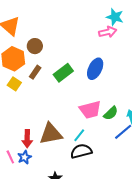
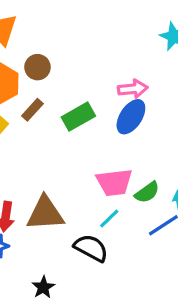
pink arrow: (108, 32) -> (133, 89), moved
cyan line: (79, 135) -> (109, 219), moved
black semicircle: (81, 151) -> (91, 248), turned 35

